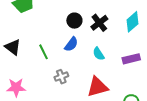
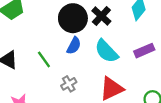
black circle: (74, 21) -> (73, 18), size x1.6
cyan semicircle: (99, 54) -> (106, 51), size x1.6

